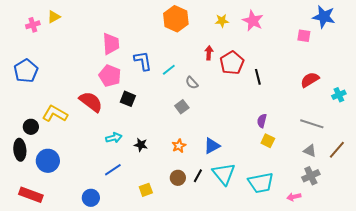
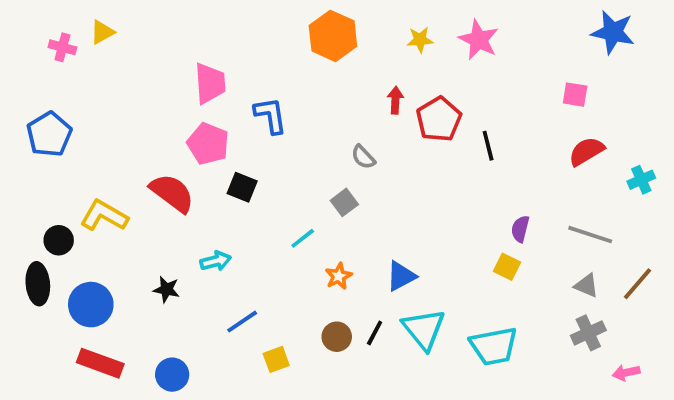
pink cross: (33, 25) -> (62, 47), turned 32
pink square: (304, 36) -> (575, 95), moved
cyan line: (169, 70) -> (303, 238), moved
purple semicircle: (262, 121) -> (520, 229), moved
black star: (141, 145) -> (166, 289), moved
blue line: (113, 170) -> (242, 322), moved
red rectangle: (31, 195) -> (100, 363), moved
pink arrow: (294, 197) -> (626, 373), moved

